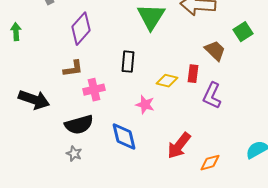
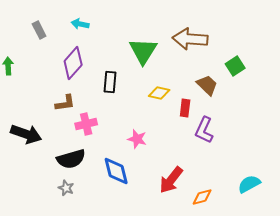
black rectangle: (128, 62) -> (110, 82), moved
yellow diamond: (167, 81) -> (159, 93), moved

